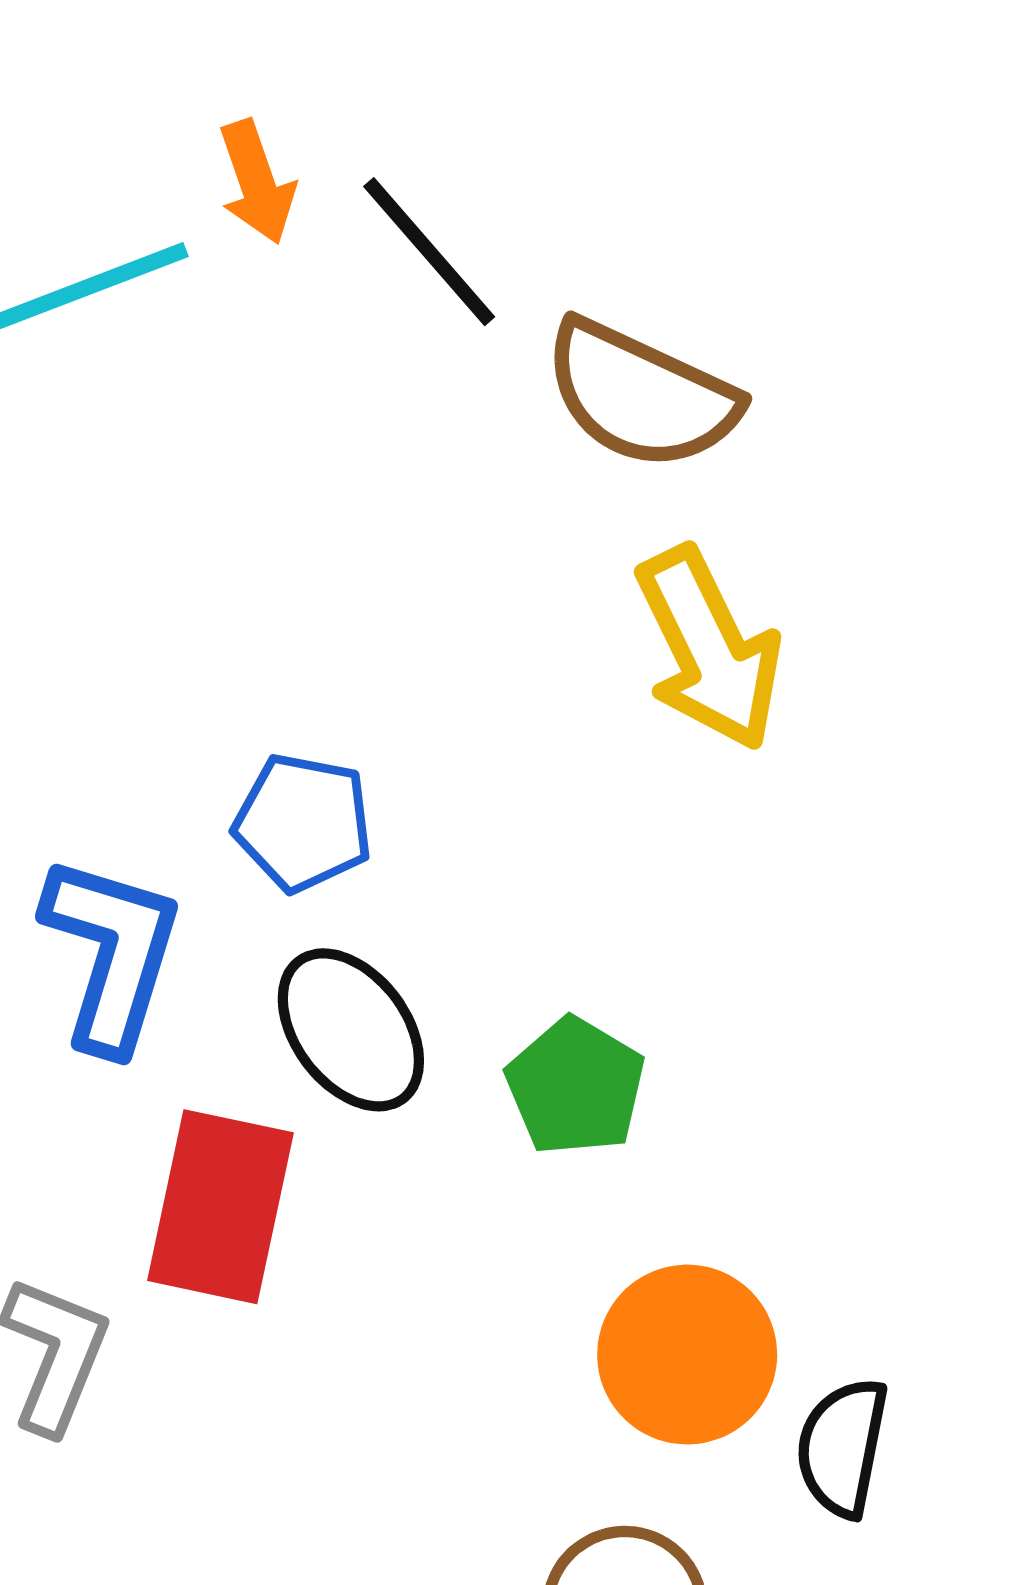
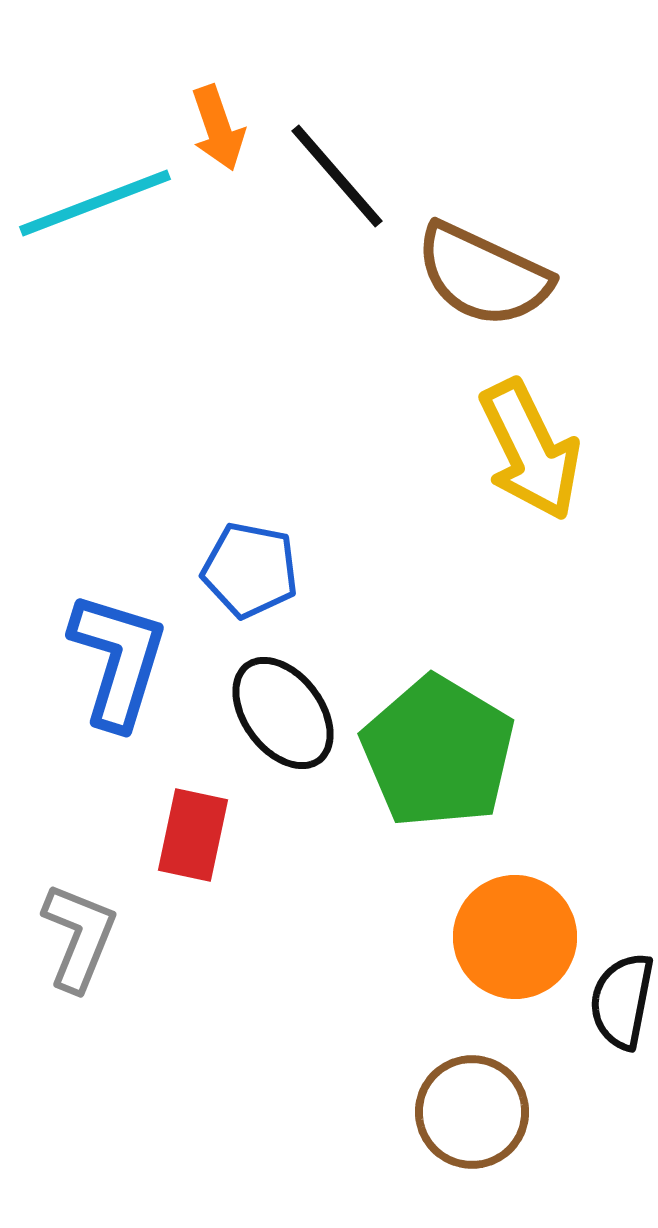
green pentagon: (576, 1086) -> (438, 752), size x1.6
red rectangle: (220, 1207) -> (193, 835), size x0.7

